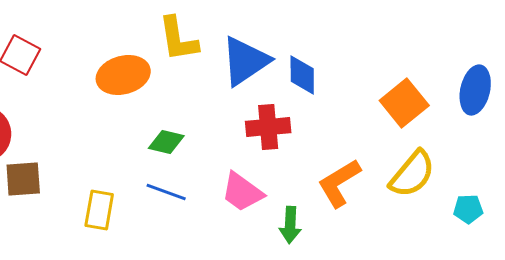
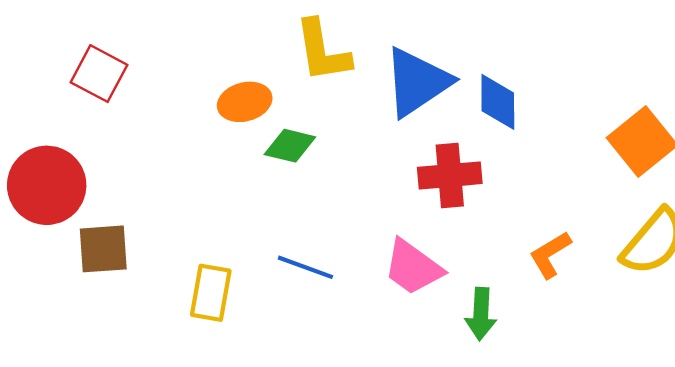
orange ellipse: (123, 75) -> (245, 102), size x0.7
green diamond: (166, 142) -> (290, 146), moved
orange L-shape: (339, 183) -> (550, 255), size x0.7

